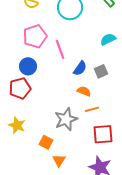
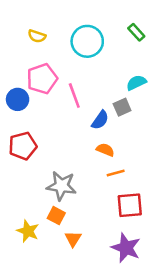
blue circle: (28, 66) -> (18, 99), moved
gray square: (101, 71) -> (122, 107), moved
gray star: (66, 119) -> (61, 186), moved, turned 30
yellow star: (17, 125) -> (28, 231), moved

